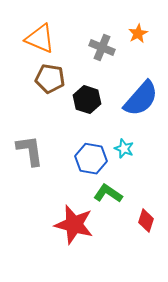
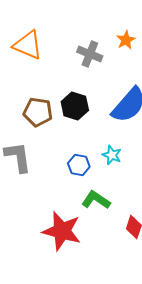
brown pentagon: (50, 79) -> (38, 112), moved
blue hexagon: (91, 159) -> (79, 165), size x0.7

